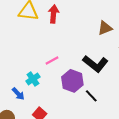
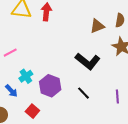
pink line: (52, 61) -> (10, 53), moved
purple hexagon: (72, 81) -> (50, 86), moved

